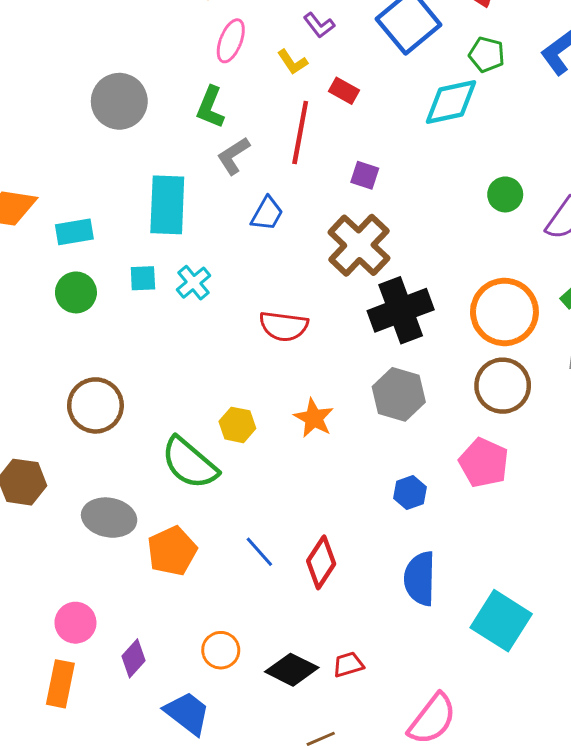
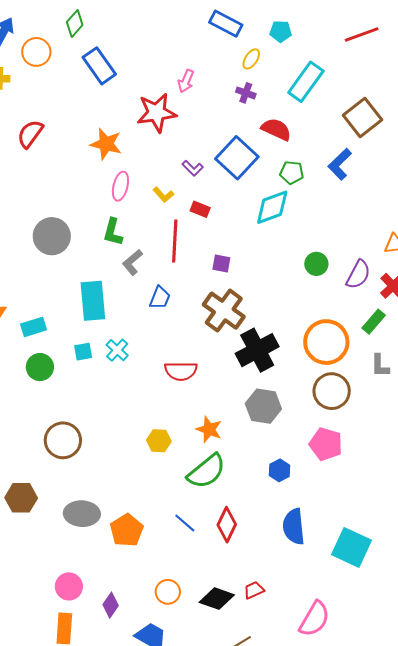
purple L-shape: (319, 25) -> (193, 168), moved
green semicircle: (190, 463) -> (206, 471), moved, turned -72

